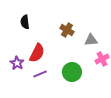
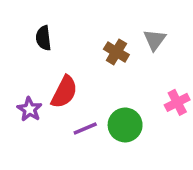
gray triangle: (91, 40) -> (155, 40), moved, turned -48
purple line: (40, 74) -> (85, 128), moved

